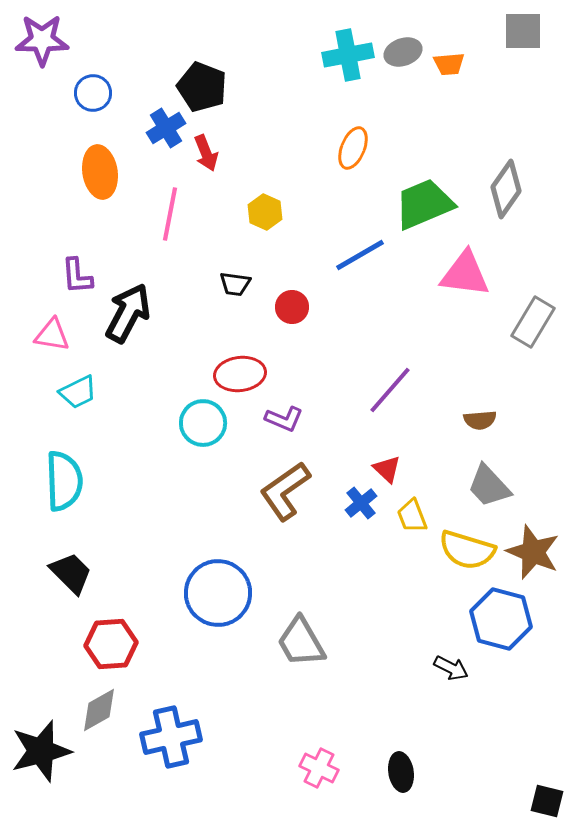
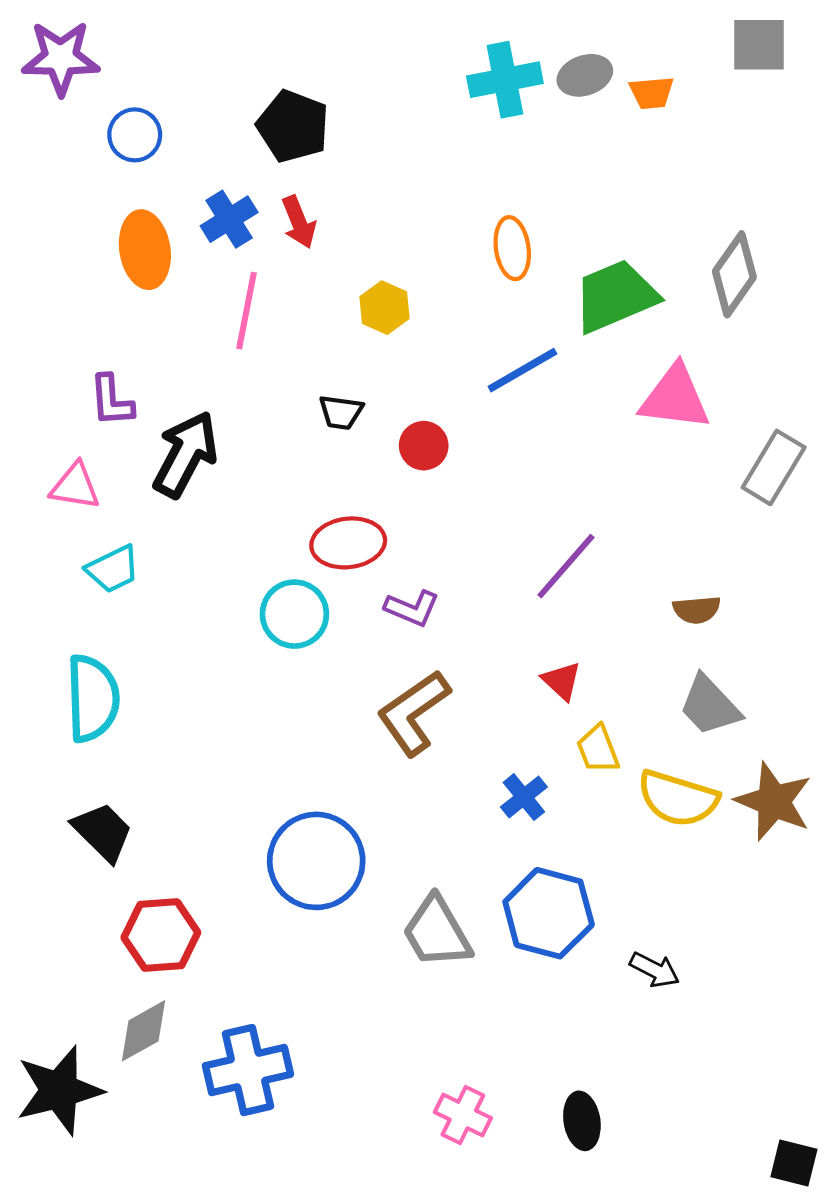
blue cross: (166, 128) -> (229, 219), moved
orange ellipse: (353, 148) -> (512, 248), moved, turned -30
blue cross: (361, 503) -> (524, 797), moved
blue hexagon: (501, 619) -> (549, 913), moved

